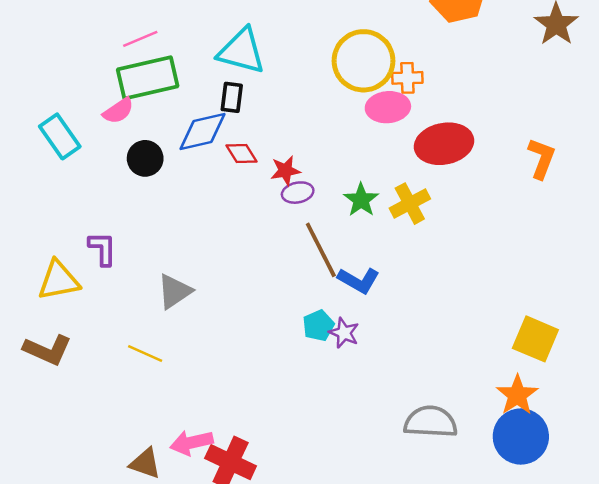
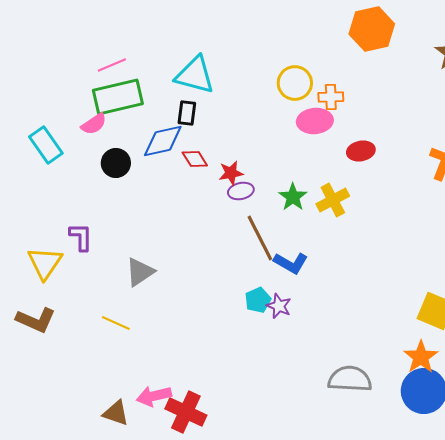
yellow circle: (364, 61) -> (295, 83), size x0.7
red ellipse: (444, 144) -> (361, 151), size x0.6
yellow triangle: (59, 280) -> (45, 263), turned -45

